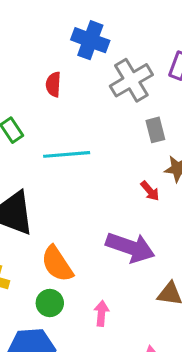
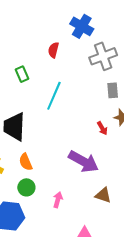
cyan line: (67, 154) -> (54, 96), turned -72
orange semicircle: (57, 264) -> (26, 162), moved, size x0.7

